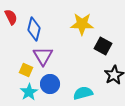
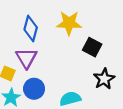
blue diamond: (34, 29) -> (31, 28), moved

